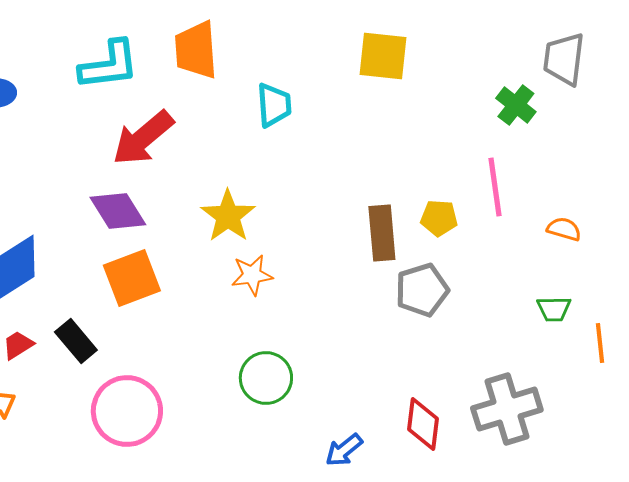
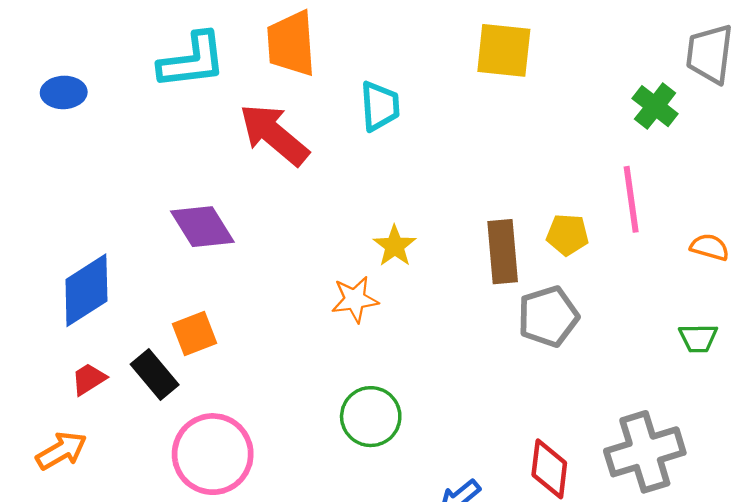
red arrow: (143, 138) -> (274, 135), moved, turned 80
yellow star: (228, 216) -> (395, 246), moved, size x0.7
orange square: (132, 278) -> (194, 334), moved, size x0.7

